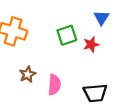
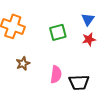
red star: (91, 45) -> (89, 39), moved
pink semicircle: (54, 85) -> (56, 74), moved

